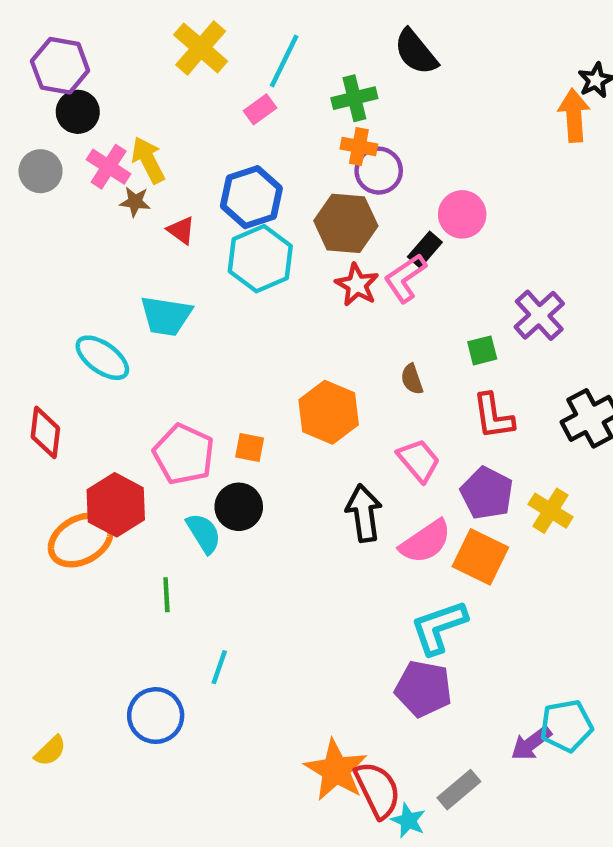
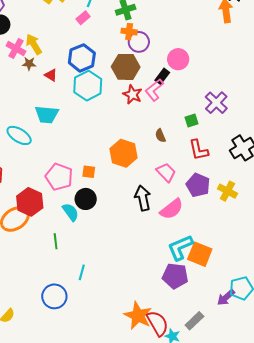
orange square: (480, 557) -> (200, 254), moved

